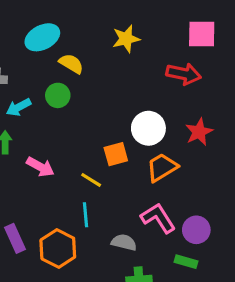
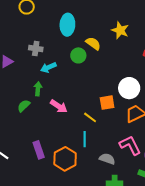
cyan ellipse: (42, 37) -> (67, 25), turned -65
yellow star: (126, 39) -> (120, 30), turned 30
yellow semicircle: (71, 64) -> (93, 43), moved
green circle: (58, 95) -> (78, 55), moved

